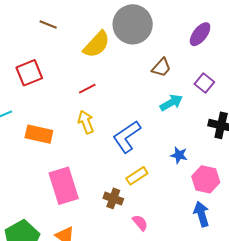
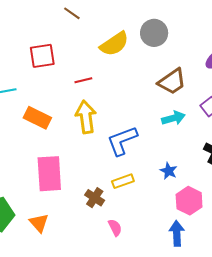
gray circle: (133, 24) -> (154, 33), size x0.7
brown trapezoid: (161, 68) -> (172, 82), size x1.4
red line: (87, 89) -> (83, 80), moved
yellow arrow: (86, 122) -> (86, 117), size x1.4

